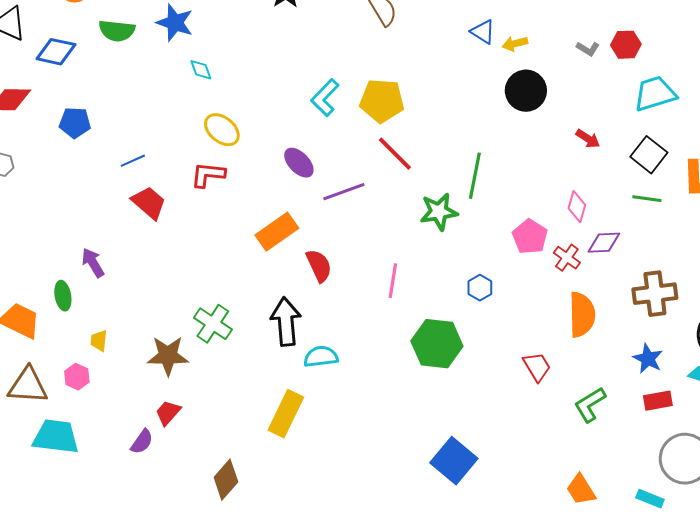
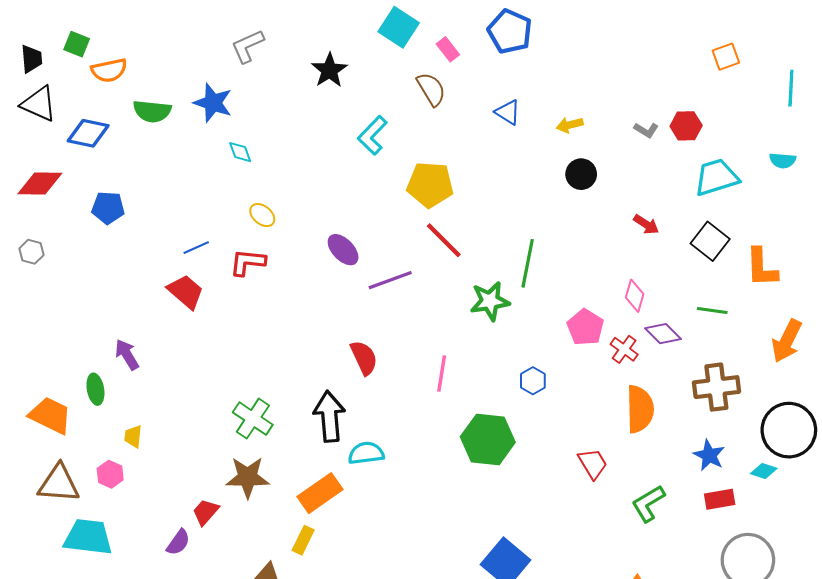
blue triangle: (483, 32) -> (508, 112), moved
black circle: (526, 91) -> (581, 174), size x0.7
cyan L-shape: (325, 98) -> (372, 135), moved
yellow ellipse: (222, 130) -> (262, 215), size x0.7
blue line: (133, 161) -> (196, 248), moved
green line: (647, 199) -> (712, 311), moved
orange rectangle: (277, 232) -> (320, 493), moved
purple diamond: (604, 243) -> (663, 334), turned 48
brown star: (168, 356) -> (248, 477), moved
yellow rectangle: (286, 414) -> (303, 540), moved, size x0.6

